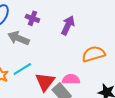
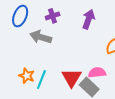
purple cross: (32, 18) -> (53, 16), turned -32
cyan line: (22, 69) -> (41, 79), moved, turned -30

